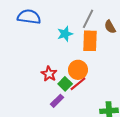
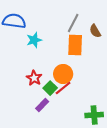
cyan star: (65, 34) -> (34, 40), moved

